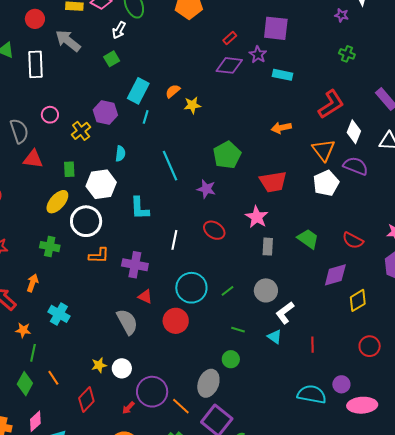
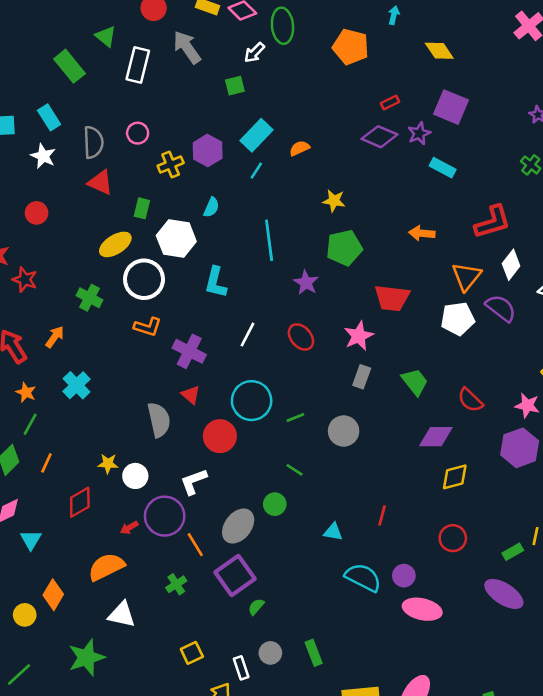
yellow star: (192, 105) -> (334, 201), moved
white L-shape: (285, 313) -> (194, 482), moved
cyan triangle: (275, 337) -> (333, 532), moved, turned -42
orange line: (53, 378) -> (46, 463), turned 42

